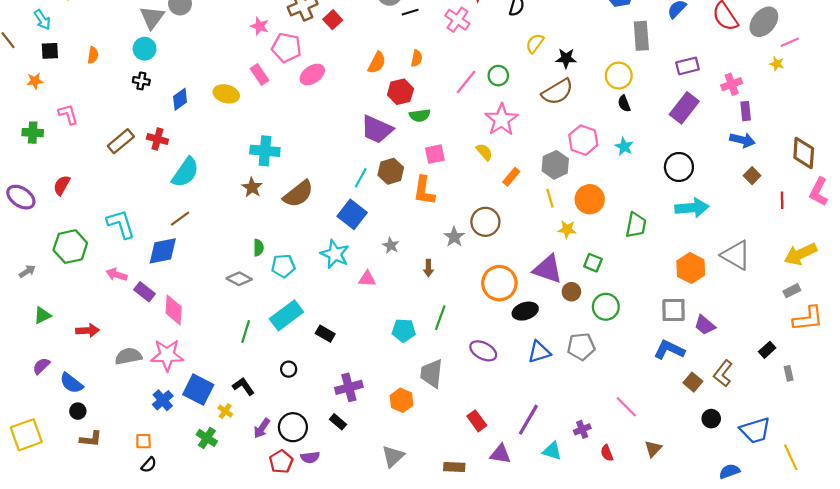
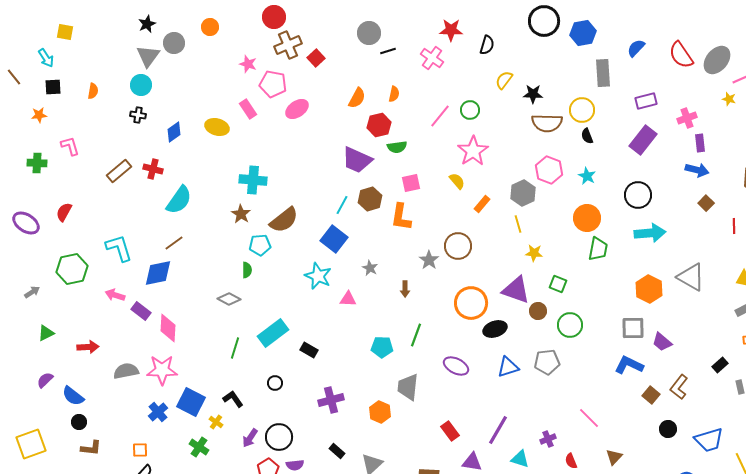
brown semicircle: (557, 92) -> (547, 123), moved, turned 32
orange circle: (590, 199) -> (587, 218), moved
cyan pentagon: (283, 266) -> (260, 245), moved
black rectangle: (338, 422) -> (337, 451), moved

